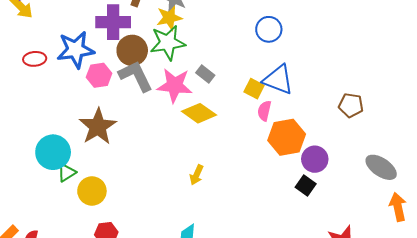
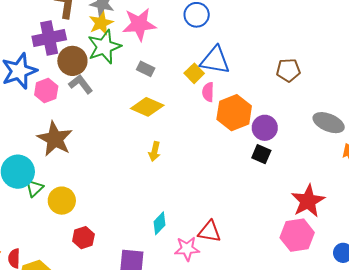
gray L-shape: (136, 76) -> (81, 84), size x0.7
pink star: (175, 85) -> (139, 24), moved
yellow square: (254, 89) -> (194, 73), turned 30
yellow arrow: (197, 175) -> (155, 151), moved

